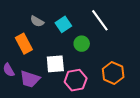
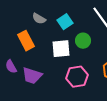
white square: (55, 64) -> (61, 49), moved

